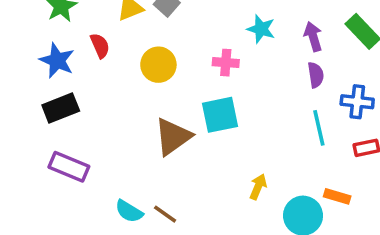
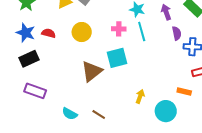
red semicircle: (100, 46) -> (49, 33), moved, turned -48
purple semicircle: (316, 75) -> (177, 33), moved
cyan line: (319, 128) -> (142, 31), moved
orange rectangle: (337, 196) -> (184, 92), moved
brown line: (165, 214) -> (99, 114), moved

